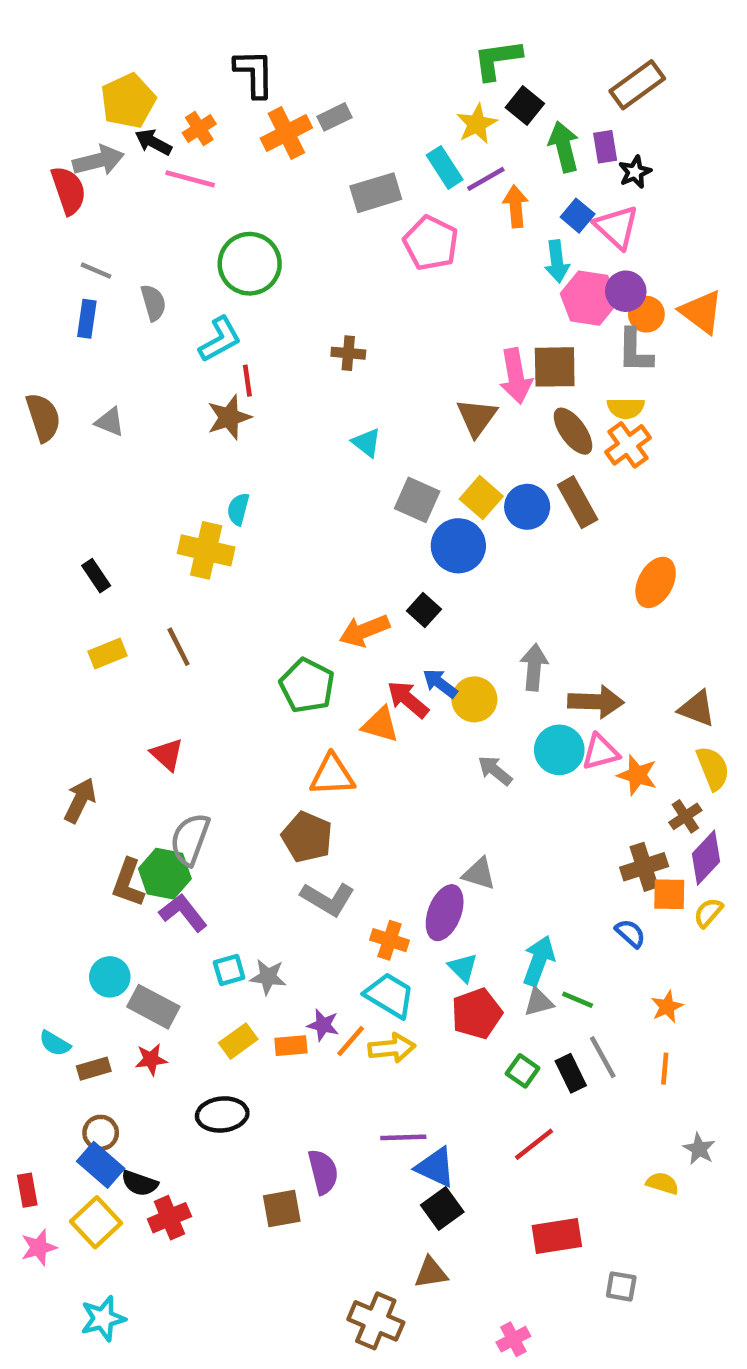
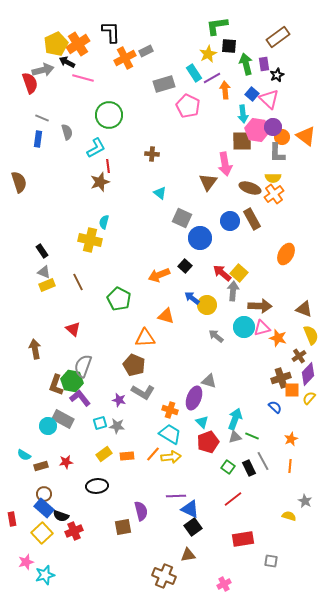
black square: (525, 105) -> (229, 46), turned -35
orange cross: (199, 128) -> (78, 44), moved, size x1.6
brown square: (555, 367) -> (242, 141), moved
gray triangle: (110, 422) -> (44, 272), moved
brown ellipse: (573, 431) -> (250, 188), turned -35
yellow square: (481, 498) -> (239, 273), moved
green pentagon: (307, 686) -> (119, 299), moved
red arrow: (408, 699) -> (222, 273), moved
brown arrow: (80, 800) -> (35, 349), turned -36
gray rectangle: (153, 1007) -> (63, 419), moved
purple star: (323, 1025) -> (119, 400), moved
pink star: (39, 1247) -> (26, 562), moved

